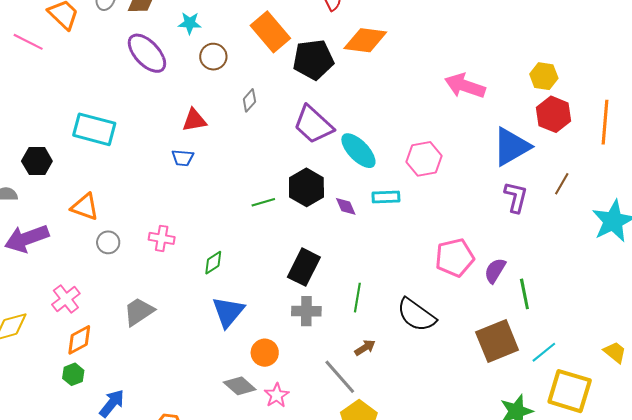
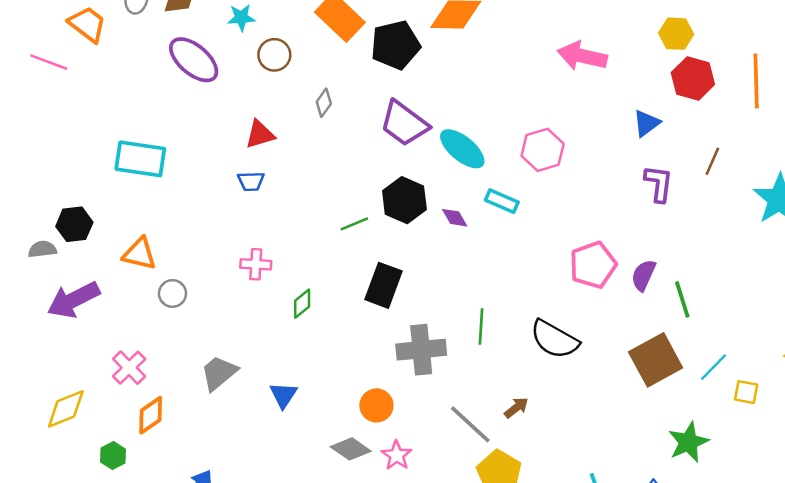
blue triangle: (511, 147) -> (646, 123), size x0.6
black hexagon: (37, 161) -> (74, 224), moved
cyan rectangle: (386, 197) -> (502, 201), turned 32
pink cross: (162, 238) -> (256, 264), moved
black rectangle: (304, 267) -> (384, 285), moved
gray cross: (306, 311) -> (421, 350), size x1.4
blue triangle: (228, 312) -> (283, 395), moved, size x0.7
brown arrow: (365, 348) -> (516, 408), moved
green hexagon: (73, 374) -> (113, 456), moved
yellow square: (570, 391) -> (746, 392), moved, size x0.5

